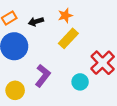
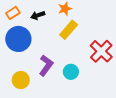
cyan circle: (80, 82) -> (71, 72), moved

